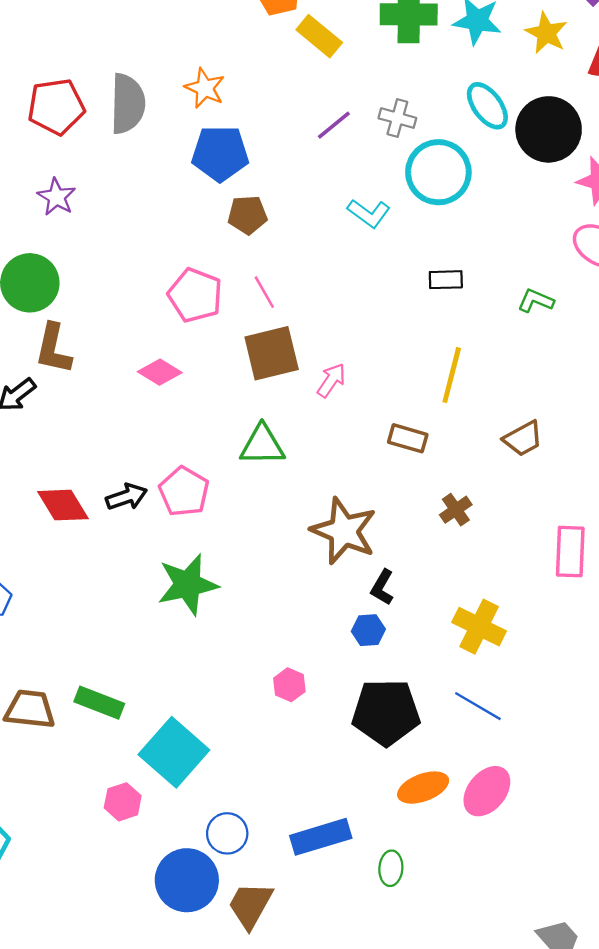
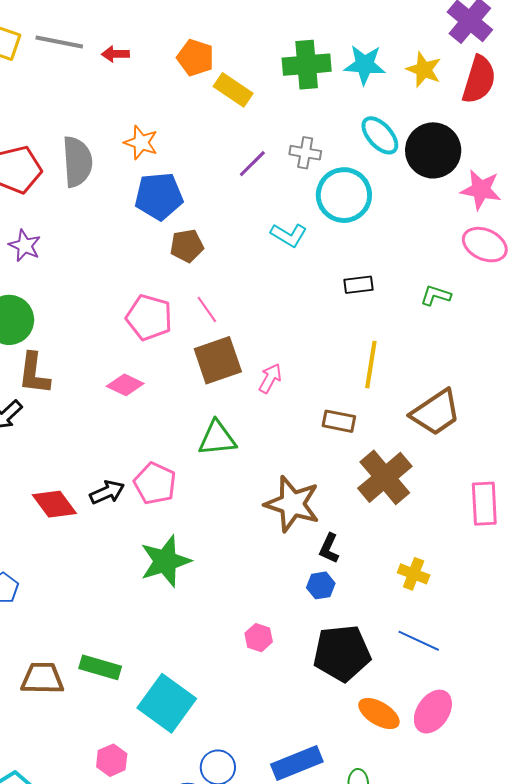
brown trapezoid: (523, 439) -> (436, 412), size x1.5
brown cross: (456, 510) -> (385, 477), size x2.0
yellow cross: (479, 627) -> (414, 574), size x0.7
orange ellipse: (423, 788) -> (379, 713), turned 57
pink hexagon: (123, 802) -> (112, 760), moved

